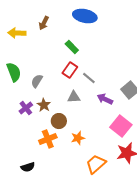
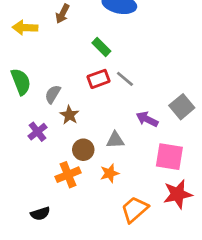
red rectangle: (70, 70) -> (99, 79), turned 35
gray line: (89, 78) -> (125, 79), moved
gray triangle: (74, 97) -> (115, 140), moved
brown star: (44, 105) -> (69, 115), moved
pink square: (121, 126) -> (169, 157), turned -30

